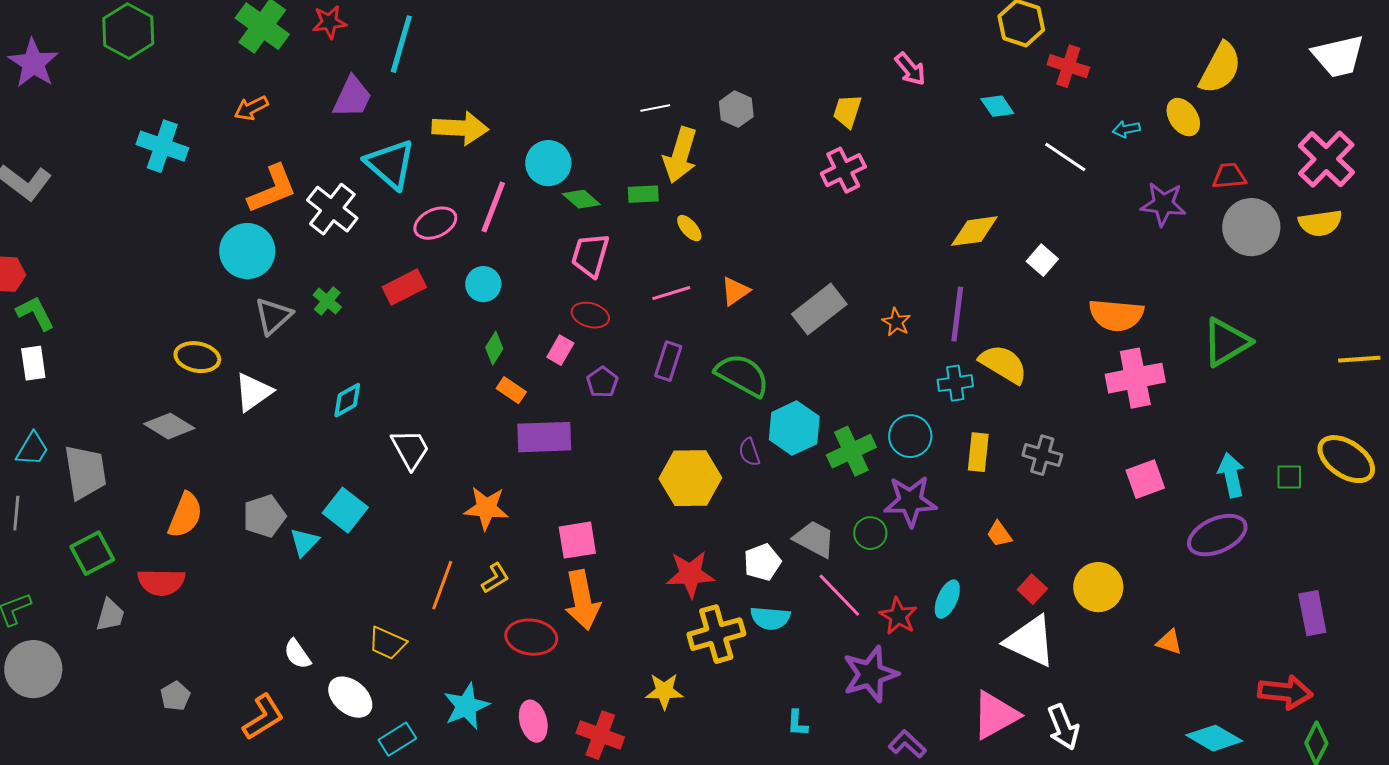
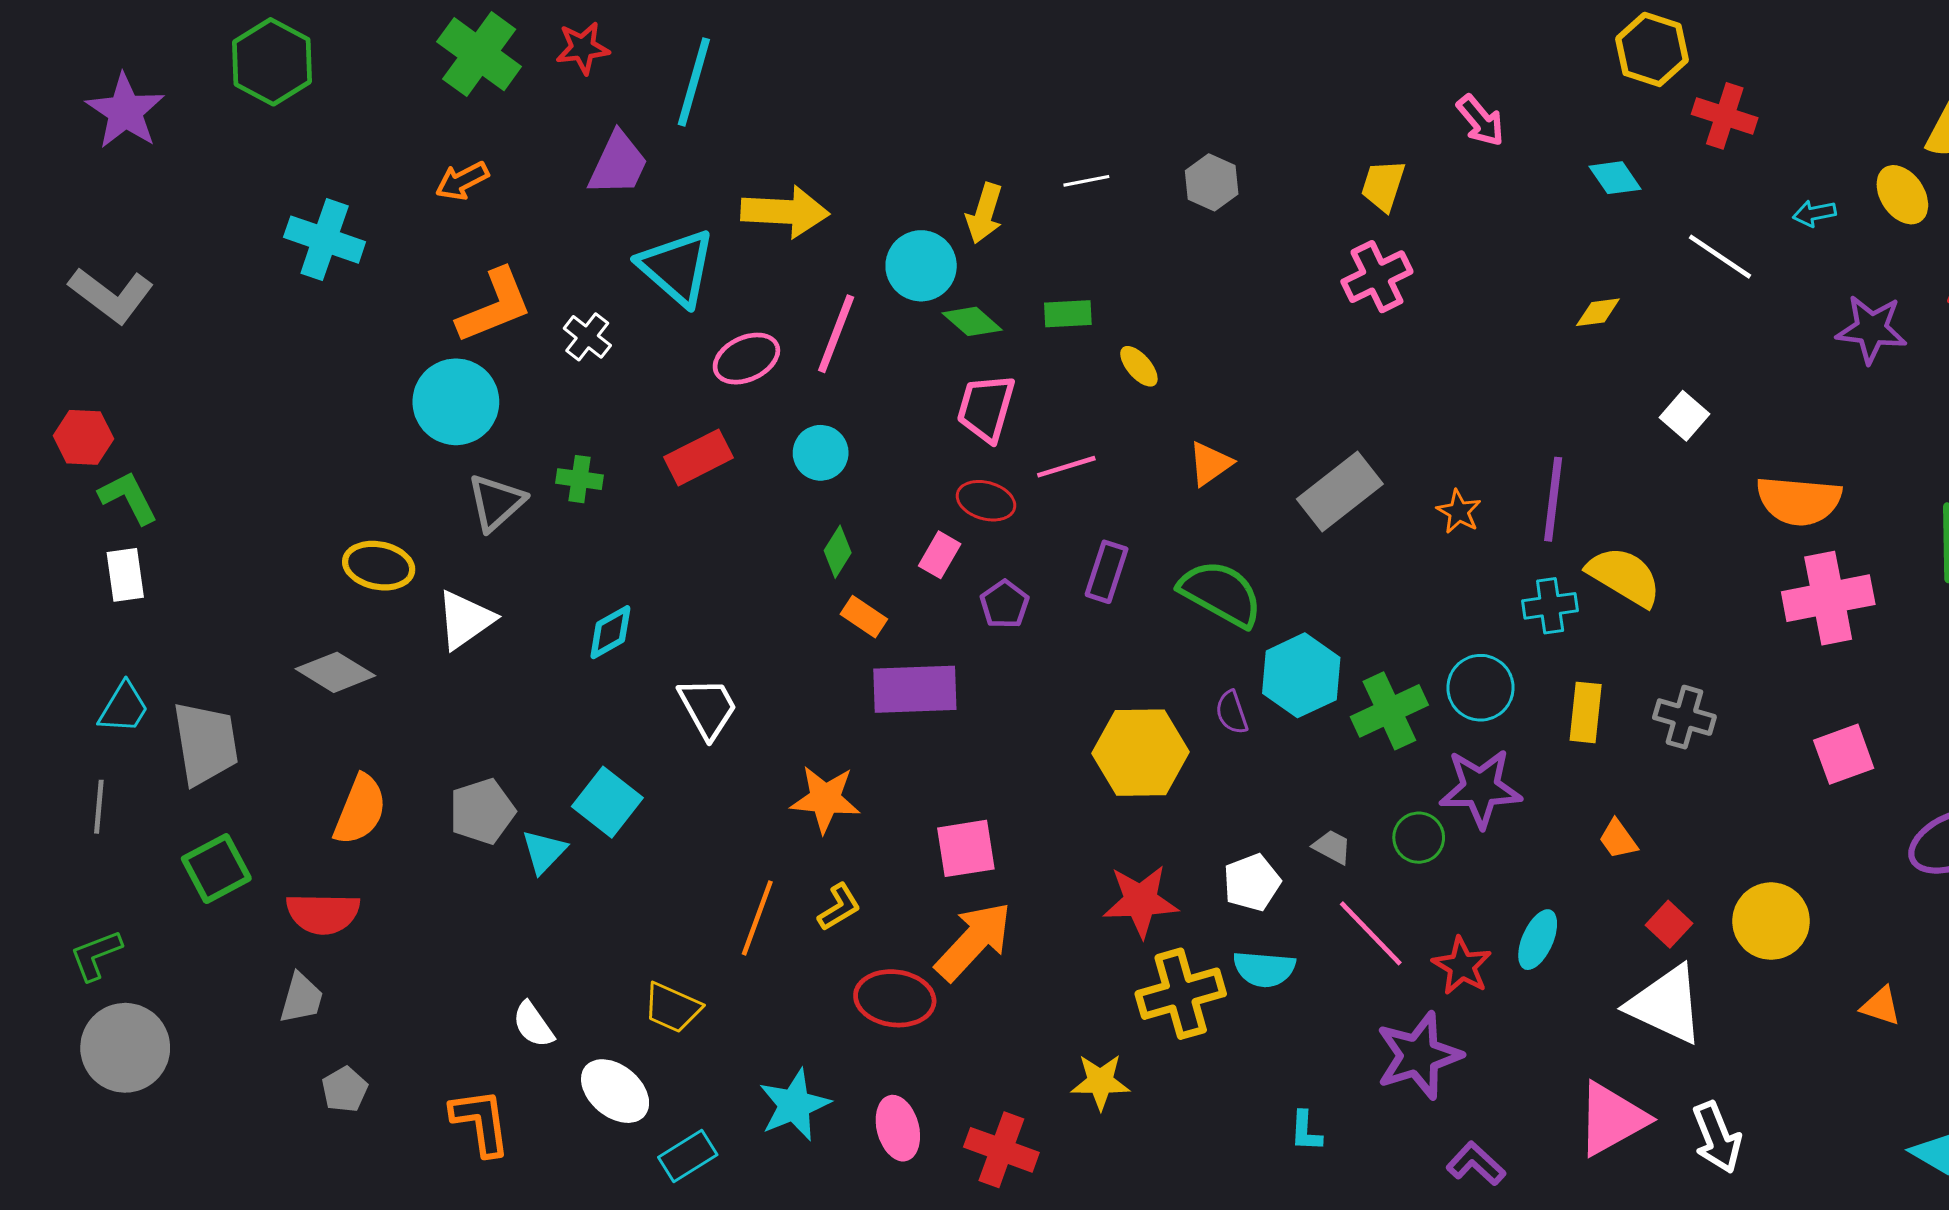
yellow arrow: (680, 155) -> (984, 213), moved, size x0.7
white cross: (332, 209) -> (587, 337), size x0.6
yellow diamond: (974, 231) -> (1598, 312), moved, size x0.6
pink line: (671, 293) -> (1066, 467), moved
green cross: (327, 301) -> (580, 479), turned -32
gray trapezoid: (814, 539) -> (1332, 847), size x0.6
orange arrow: (582, 600) -> (974, 941), turned -126
gray trapezoid: (110, 615) -> (301, 998), moved
orange L-shape: (263, 717) -> (481, 1122), turned -66

